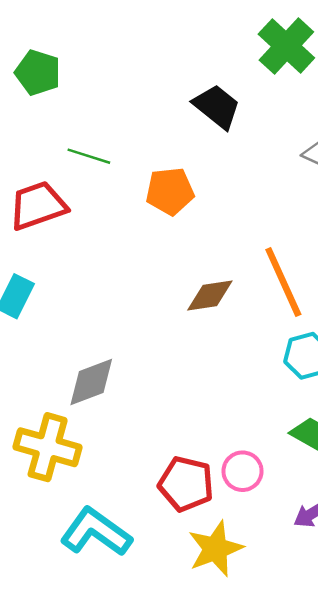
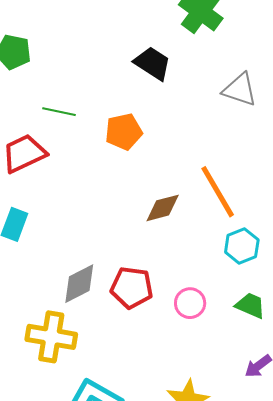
pink circle: (242, 471) -> (190, 303), moved
red pentagon: (186, 484) -> (132, 288), moved

